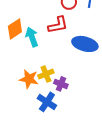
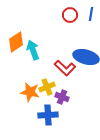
red L-shape: (58, 25) -> (65, 68), moved, turned 55
blue cross: (47, 102) -> (48, 115), turned -36

